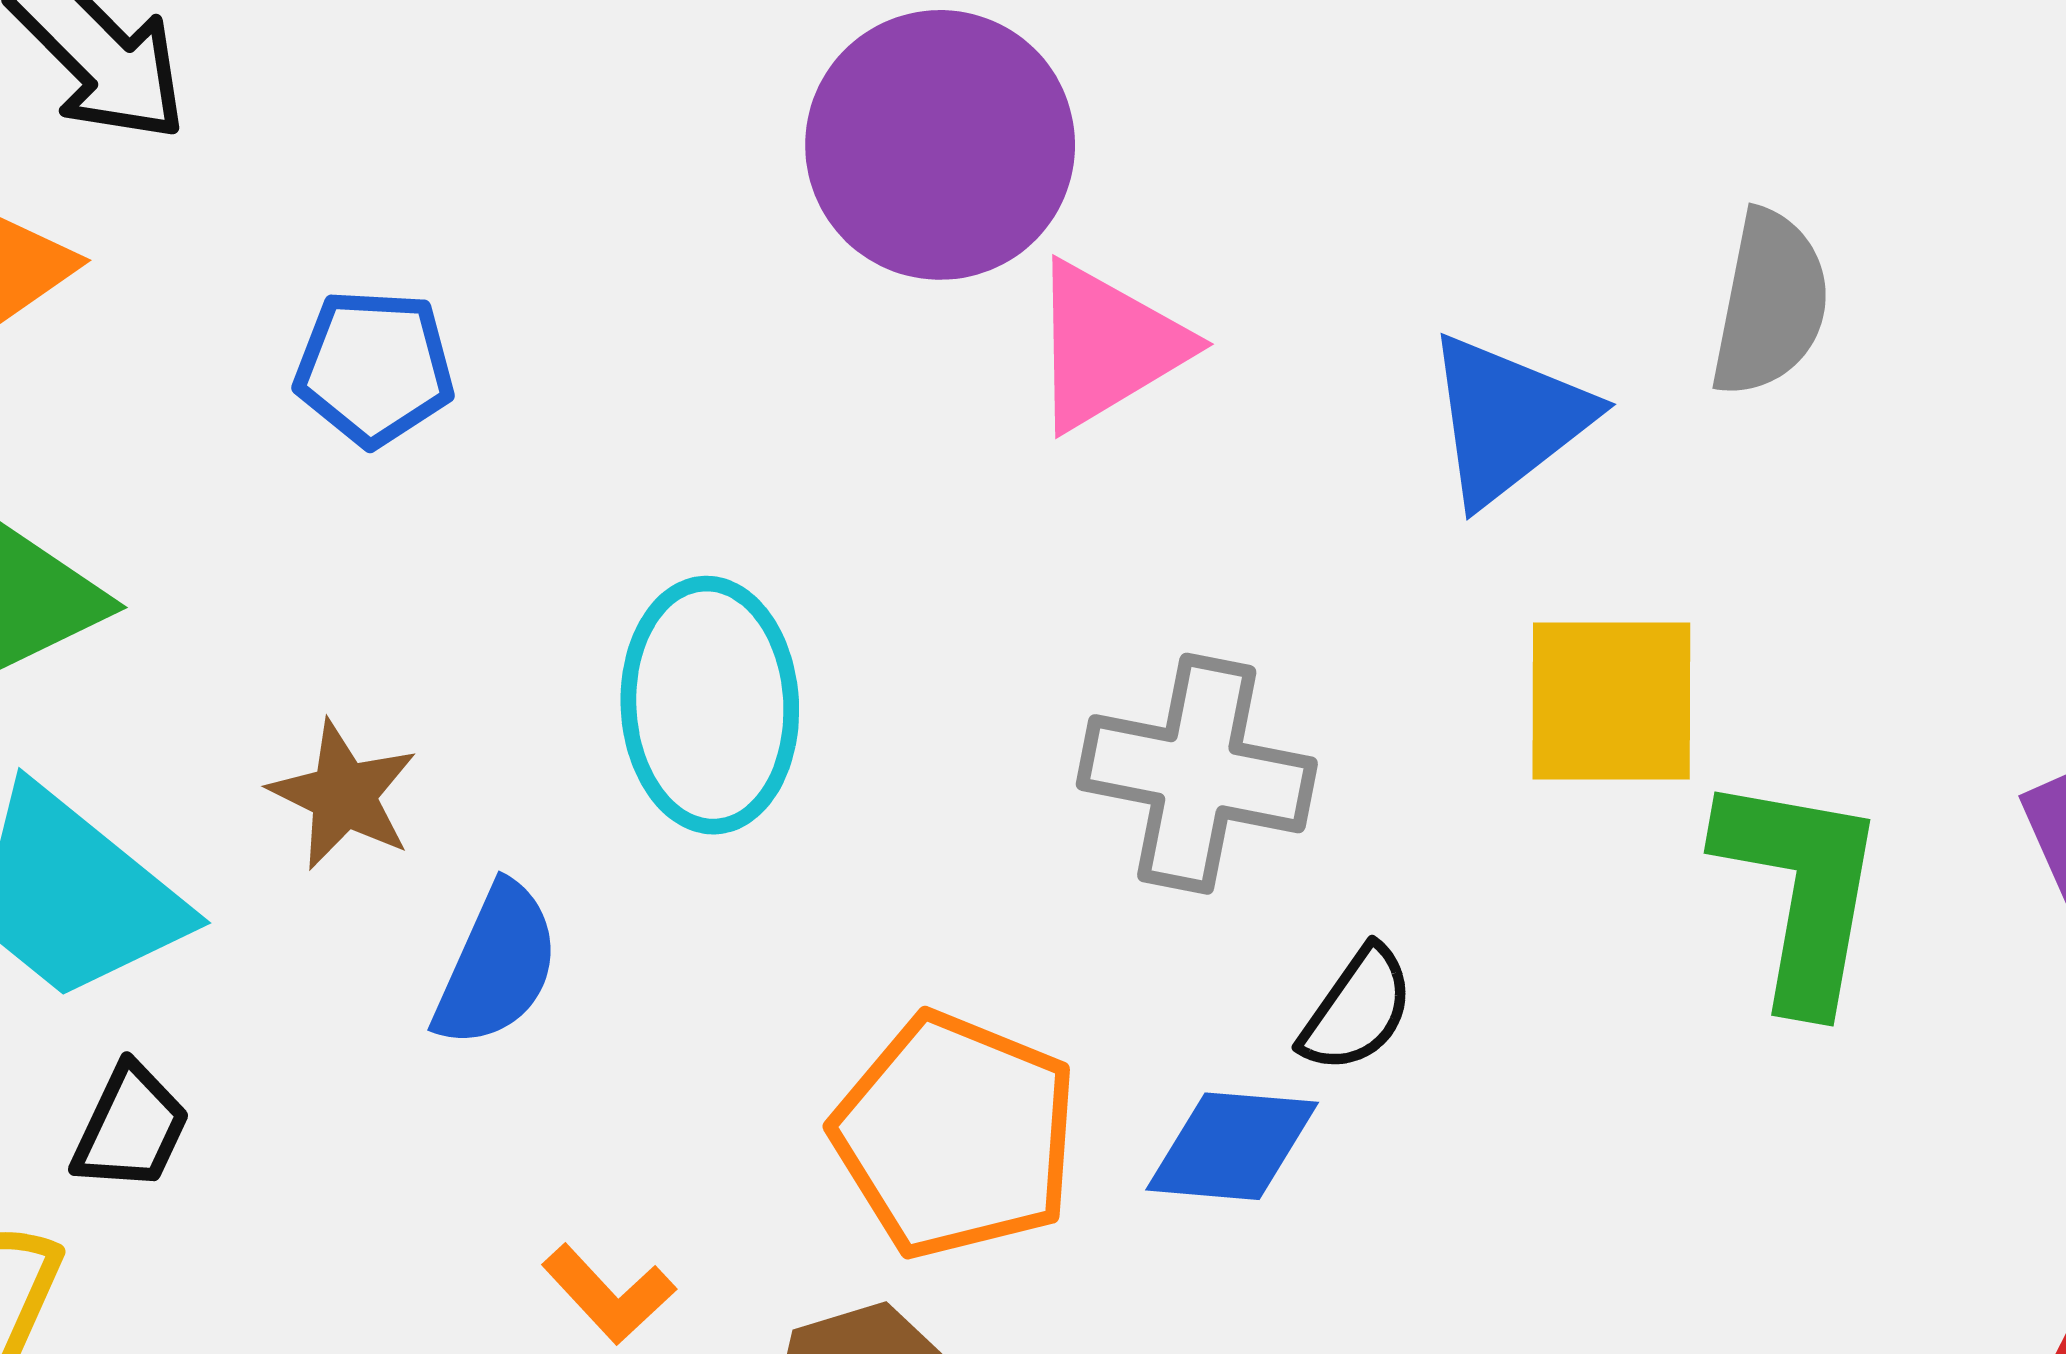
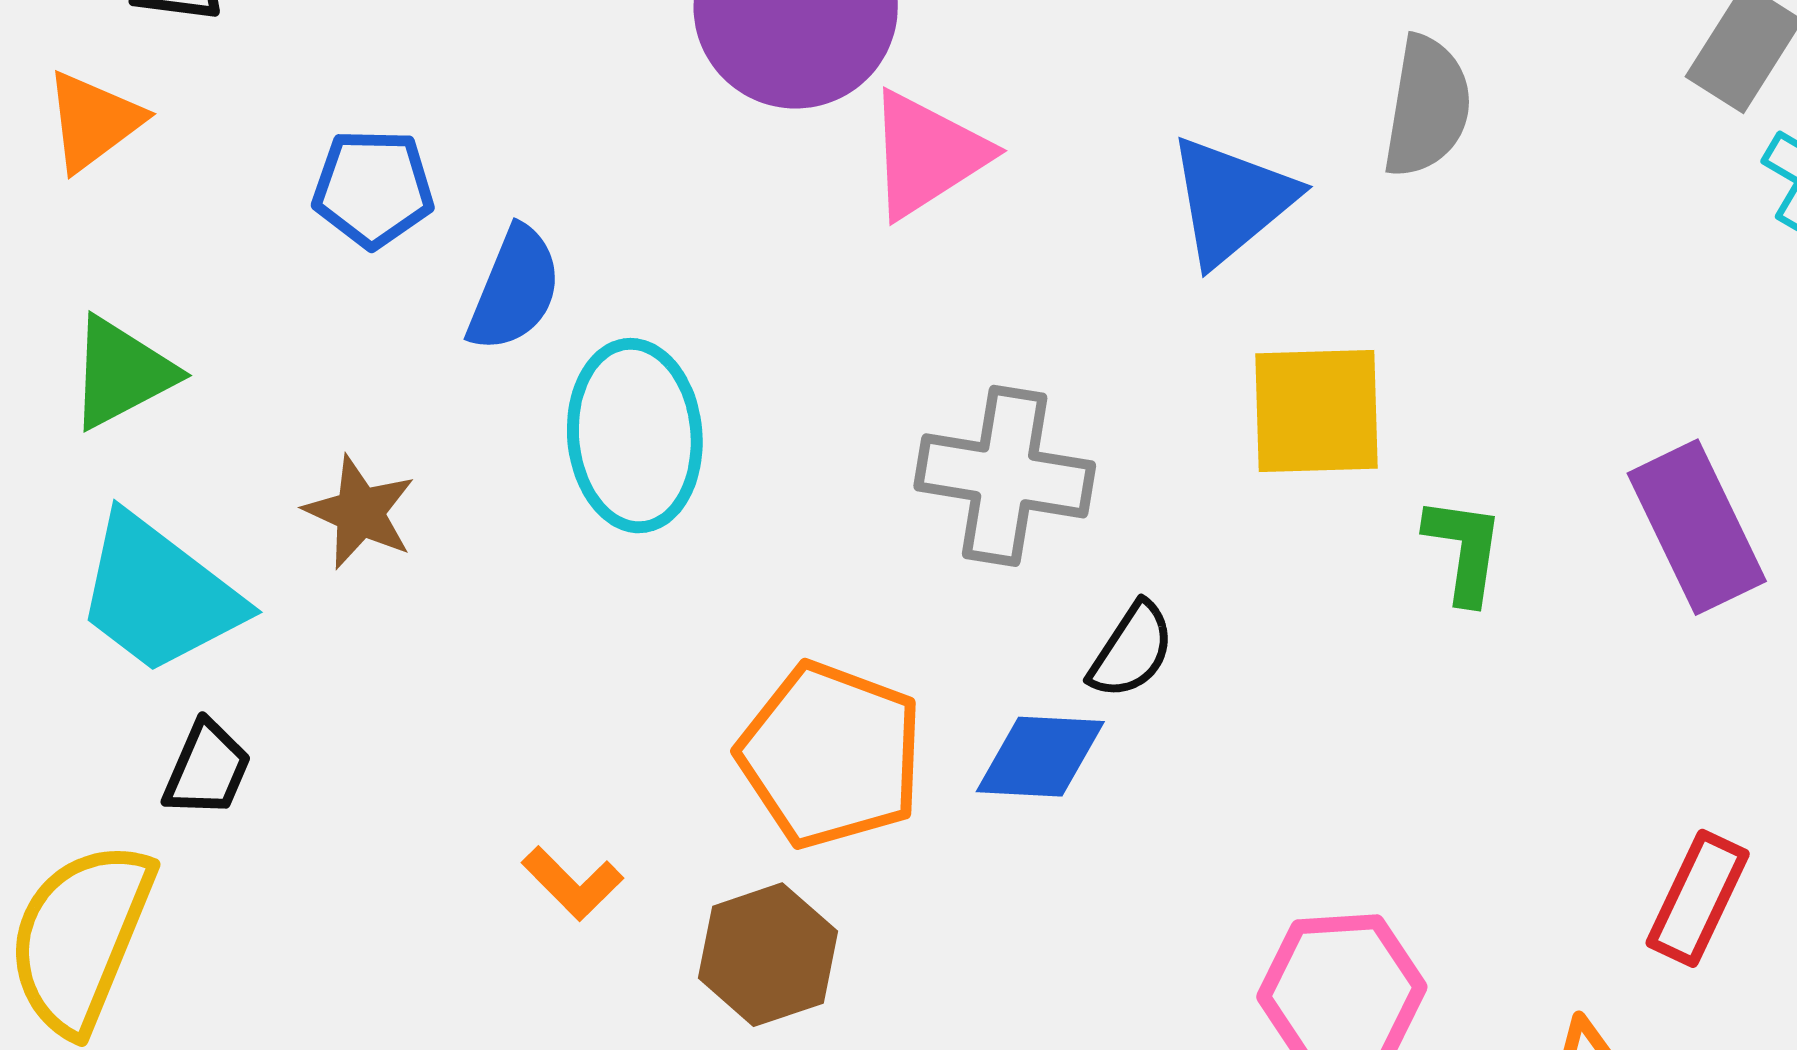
green L-shape: (1801, 891) -> (1464, 550), size x0.6
blue semicircle: (497, 965) -> (514, 289), moved

